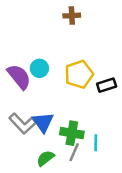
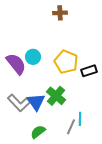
yellow pentagon: (79, 74) -> (66, 62), turned -30
green cross: (72, 133) -> (56, 96), moved, turned 30
gray line: (74, 152) -> (71, 127), moved

